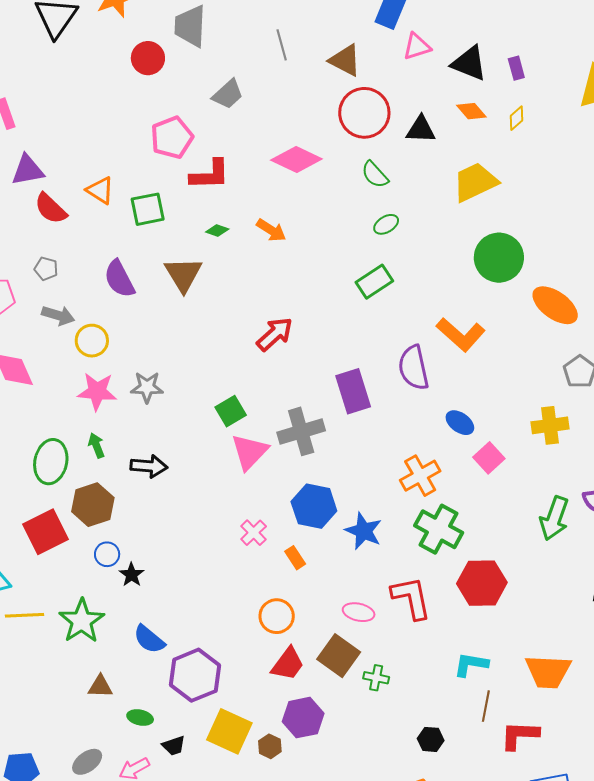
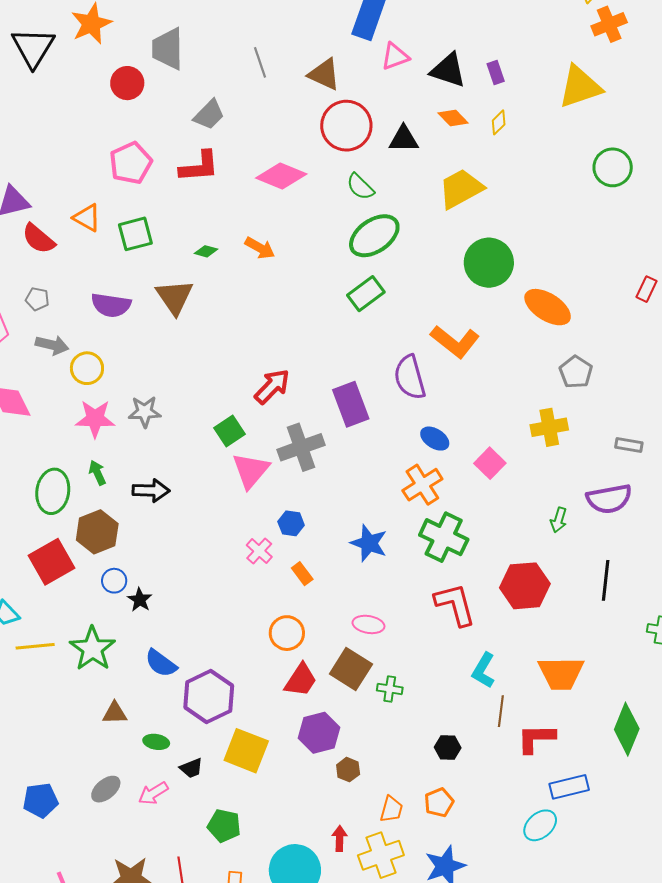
pink pentagon: (172, 138) -> (131, 163), moved
red L-shape: (210, 175) -> (199, 167), moved
green ellipse: (386, 224) -> (374, 236), size x2.0
purple semicircle: (119, 279) -> (111, 305), turned -51
red arrow: (275, 334) -> (272, 386), moved
blue ellipse: (460, 423) -> (435, 439), moved
blue hexagon: (314, 506) -> (291, 523), moved, size x0.6
green arrow: (554, 518) -> (559, 520), size x0.6
red hexagon: (482, 583) -> (525, 586), moved
red L-shape: (411, 598) -> (455, 604), moved
cyan L-shape: (471, 664) -> (484, 670), turned -66
brown hexagon: (270, 746) -> (348, 770), moved

